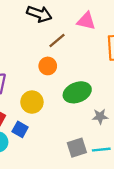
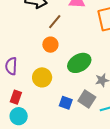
blue square: (20, 129) -> (66, 103), moved
gray square: (77, 148) -> (87, 99), moved, turned -30

